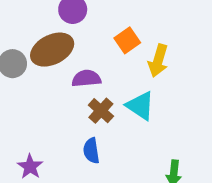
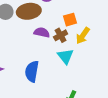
brown cross: (101, 111) -> (61, 35), moved
blue semicircle: (91, 151) -> (32, 71), size x1.5

